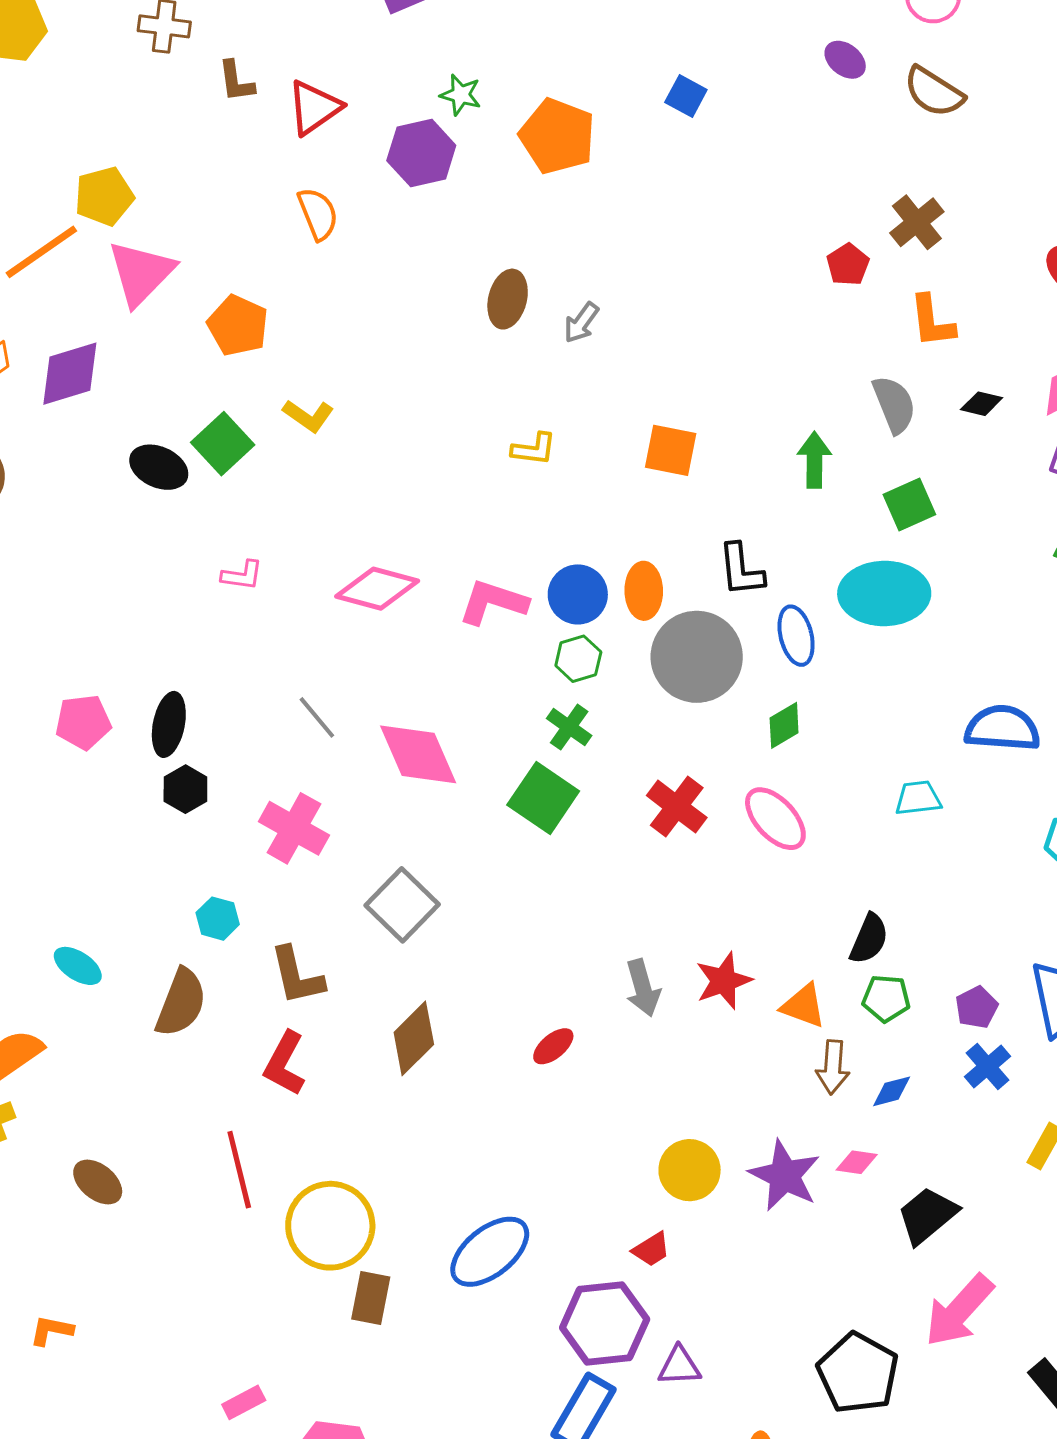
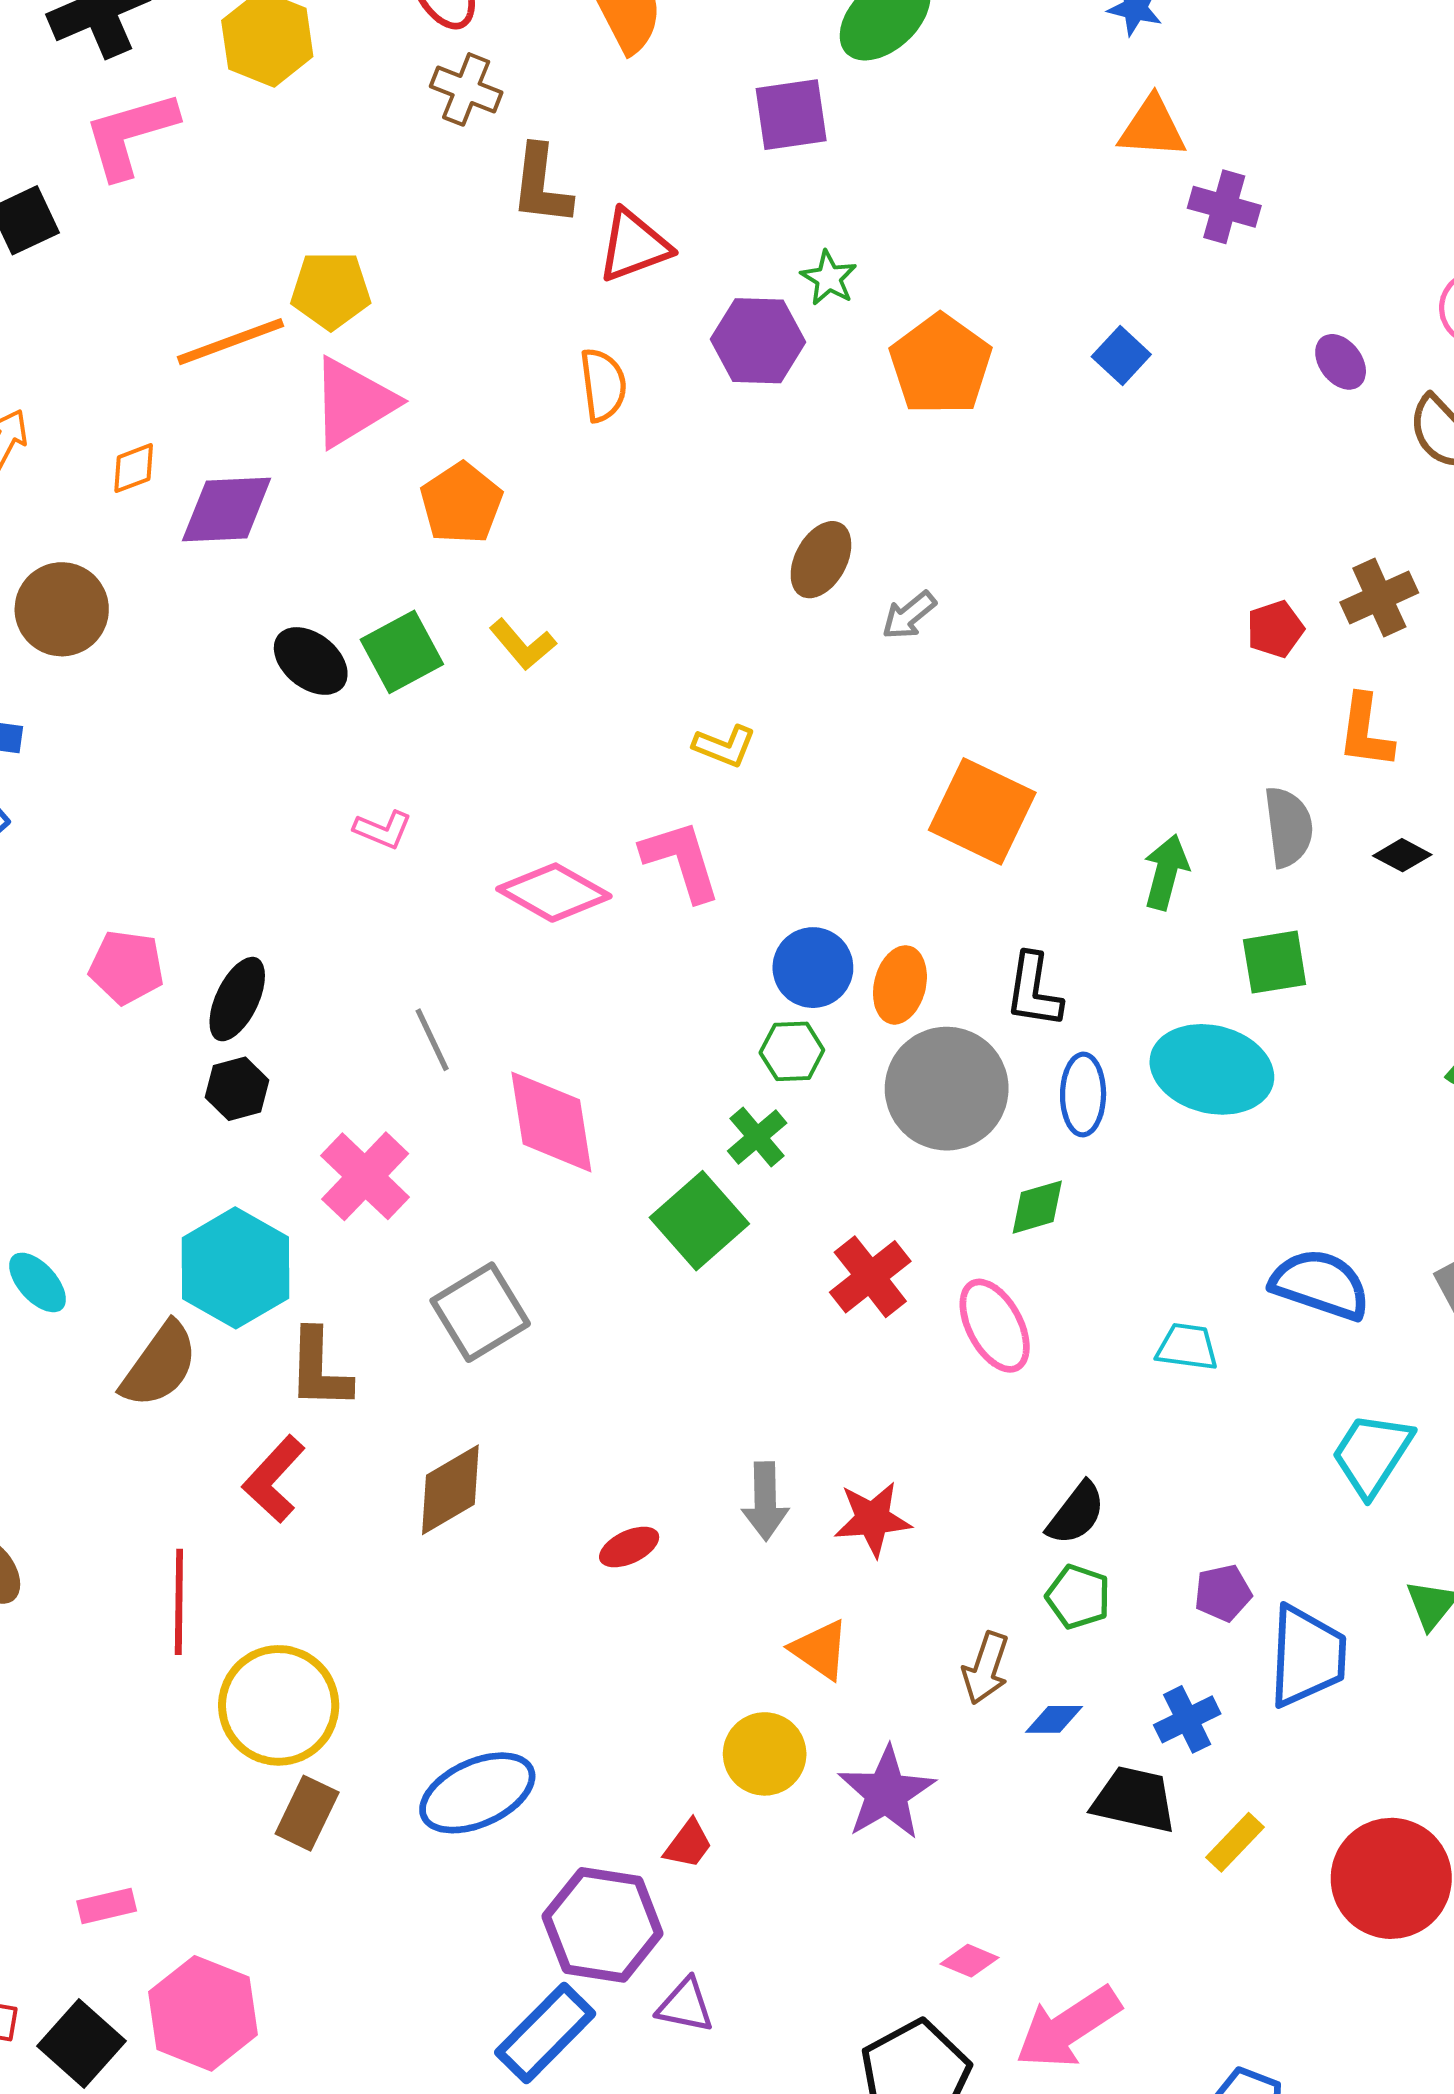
brown L-shape: (236, 81) -> (541, 185), size x1.4
yellow L-shape: (534, 449) -> (724, 746), moved
orange square: (671, 450) -> (982, 811), size x1.4
pink L-shape: (493, 602) -> (681, 860), moved, turned 40
cyan hexagon: (218, 919) -> (235, 1268), size x2.0
orange triangle: (803, 1006) -> (820, 1650), moved
purple pentagon: (977, 1007) -> (1223, 1593), moved
pink diamond: (857, 1162) -> (970, 1961), moved
black trapezoid: (927, 1215) -> (1134, 1800), moved, turned 38
red trapezoid: (651, 1249) -> (688, 1844), turned -36

